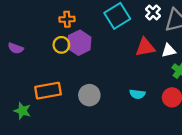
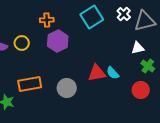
yellow circle: (61, 45) -> (22, 43), moved
red triangle: (145, 47) -> (97, 73), moved
cyan semicircle: (137, 94) -> (113, 73), moved, turned 40

